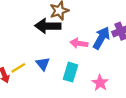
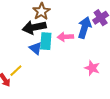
blue triangle: (43, 64) -> (36, 48), moved
cyan rectangle: (70, 72) -> (46, 41), moved

